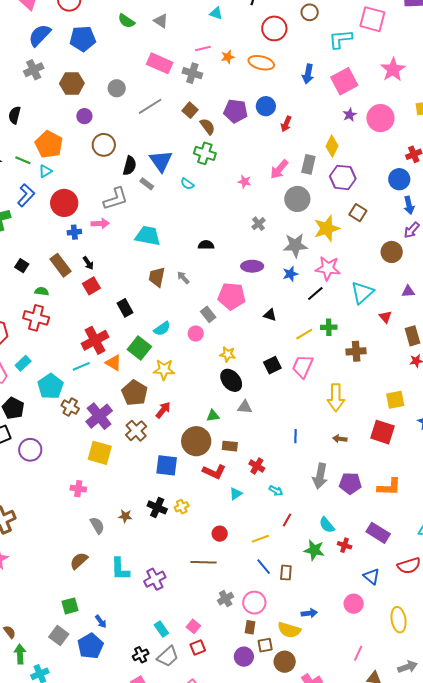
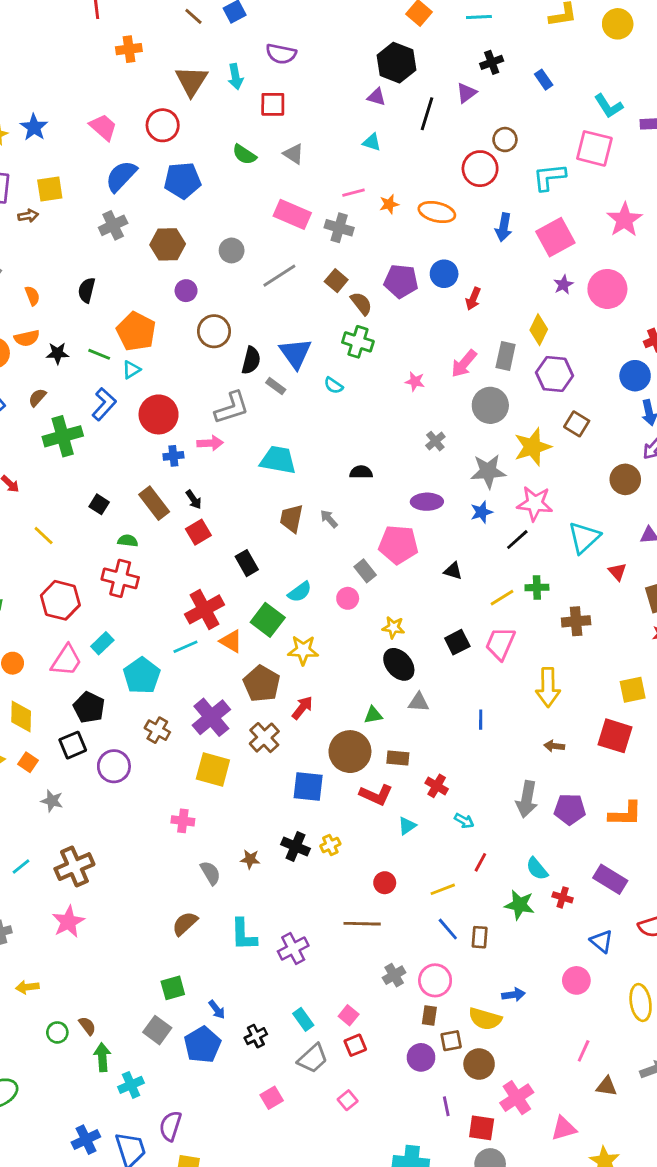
red circle: (274, 28) -> (480, 169), moved
brown cross: (70, 407) -> (157, 730), moved
blue line: (296, 436) -> (481, 720), moved
black cross: (141, 655) -> (256, 1036), moved

